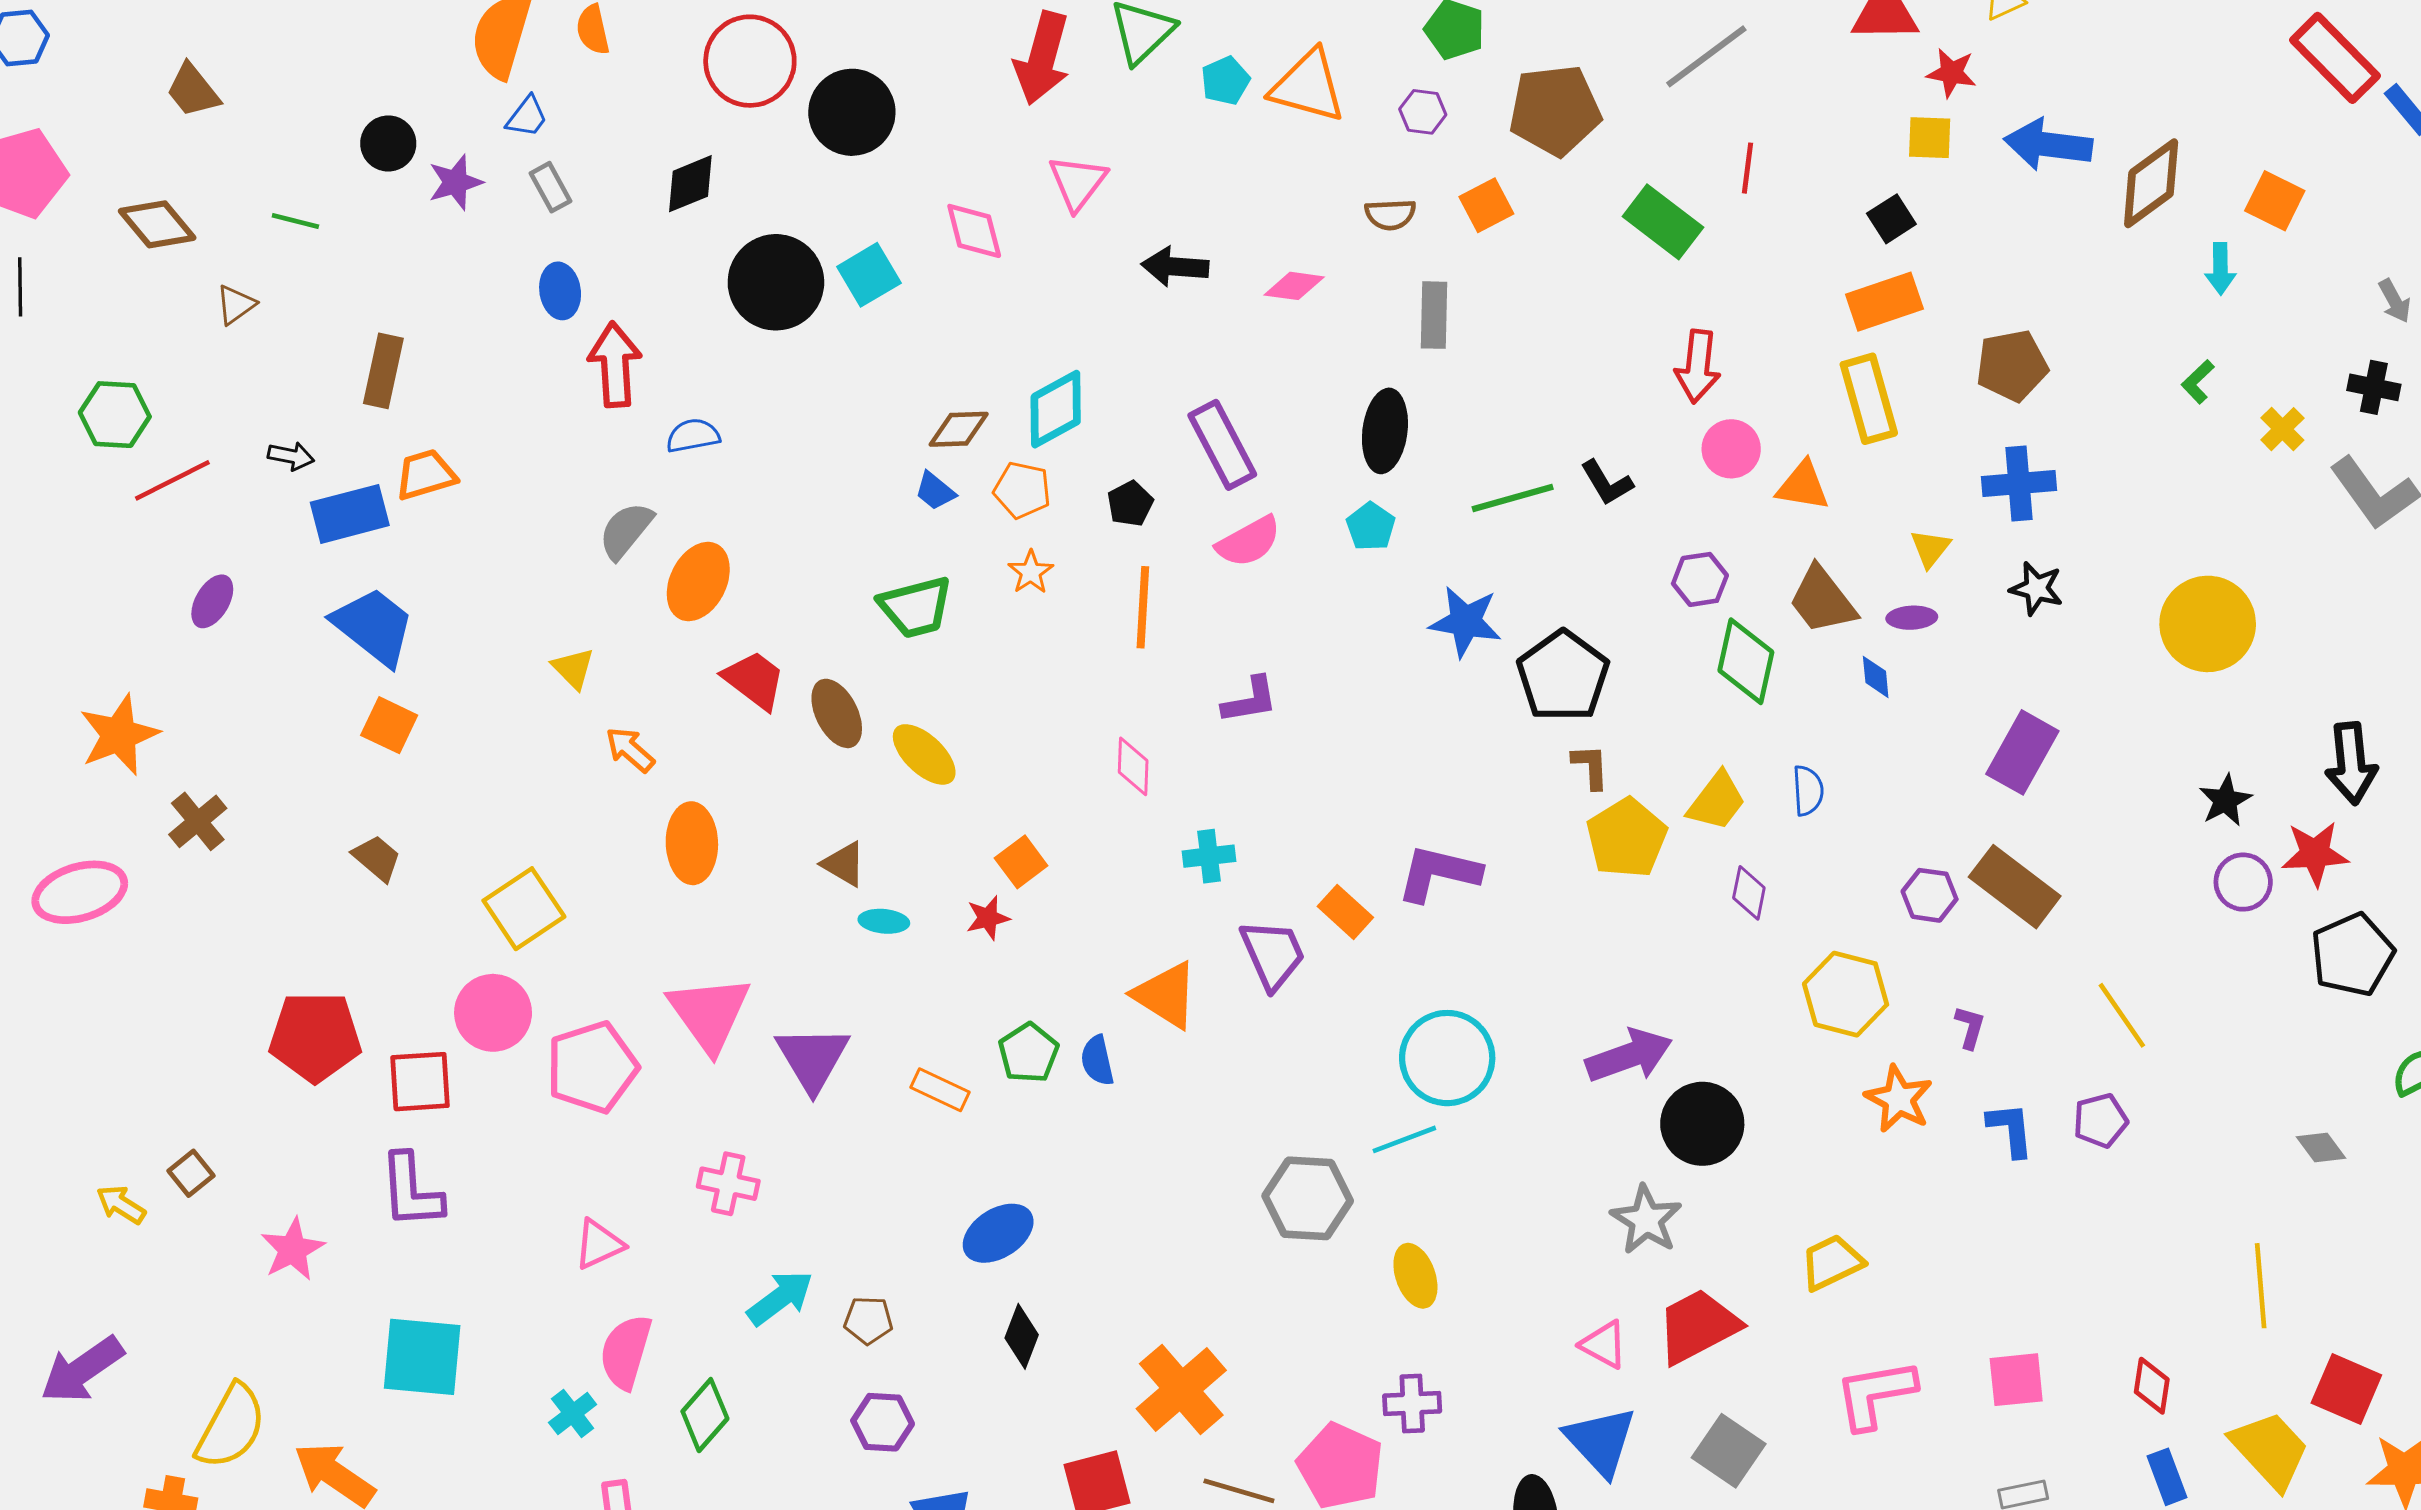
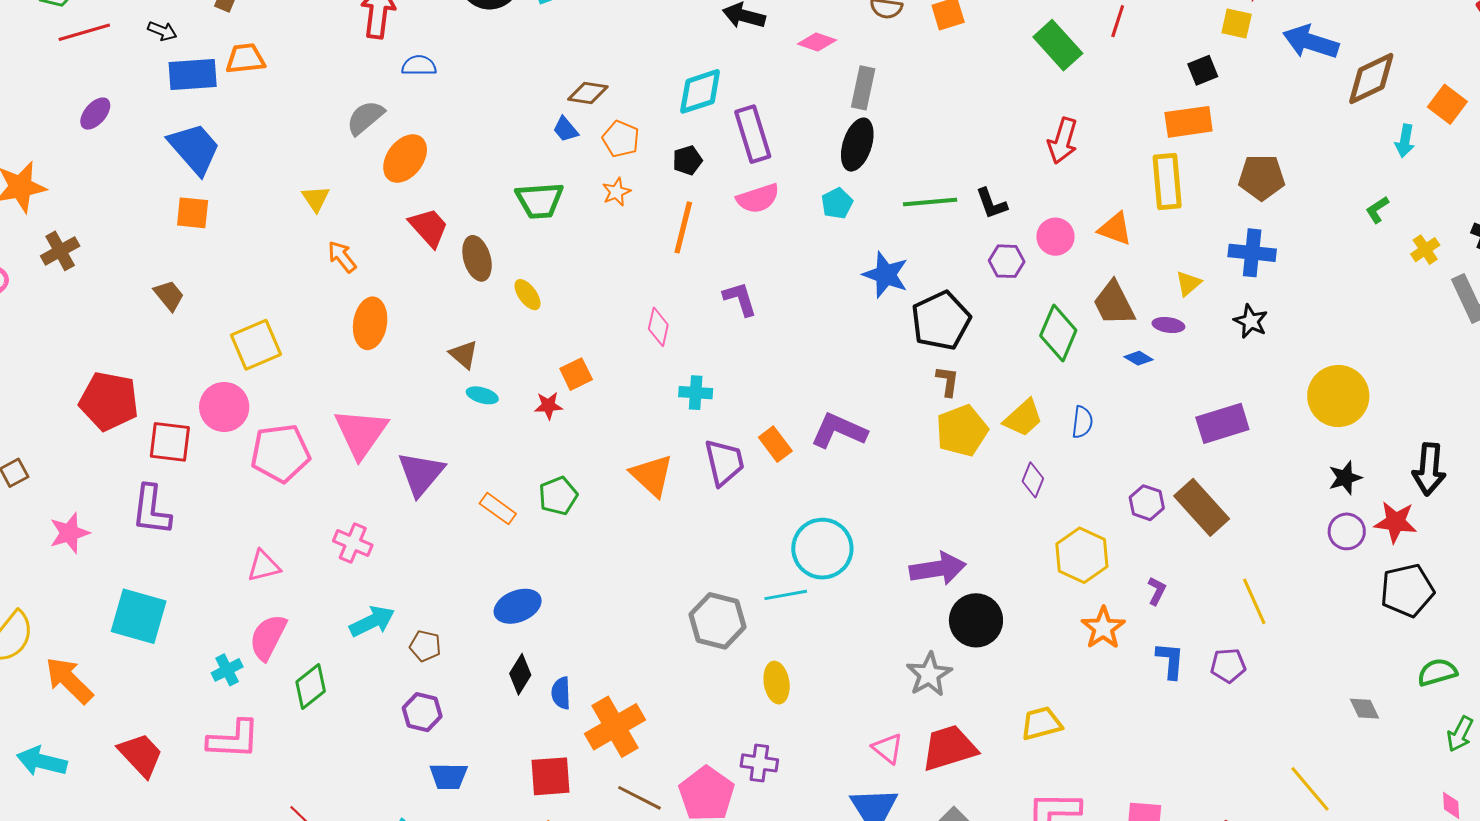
gray rectangle: (1434, 315) -> (863, 88), moved
cyan diamond: (1056, 409) -> (700, 91), moved
pink circle: (1731, 449) -> (1055, 237), moved
purple hexagon: (1700, 579) -> (1007, 261), moved
yellow circle: (2208, 624) -> (1338, 396), moved
blue diamond: (1876, 677) -> (1139, 358), turned -64
purple L-shape: (1250, 700) -> (740, 299), turned -108
orange square: (389, 725) -> (193, 213), turned -30
purple rectangle: (2022, 752) -> (1222, 423), turned 33
yellow ellipse: (924, 754) -> (528, 295), size x0.7
blue semicircle: (1097, 1061) -> (561, 693), moved
yellow line: (2261, 1286) -> (1310, 789), turned -46

